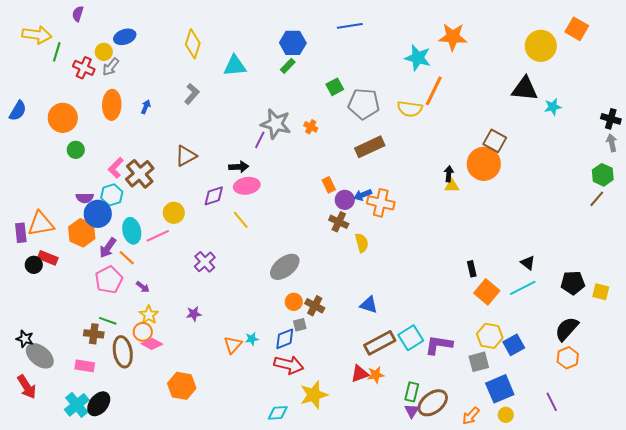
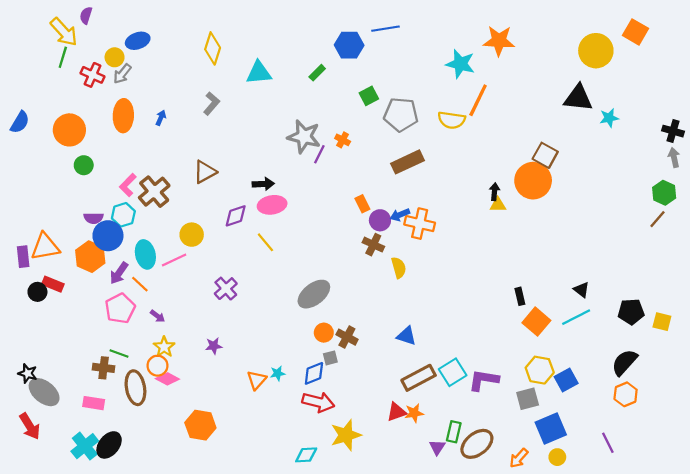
yellow arrow: (37, 35) -> (64, 32), moved, turned 40
blue hexagon: (293, 43) -> (349, 45), moved
purple line: (260, 140) -> (319, 154), moved
purple triangle: (412, 411) -> (437, 447), moved

